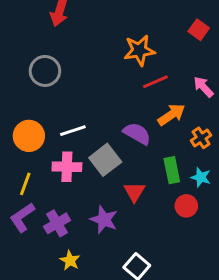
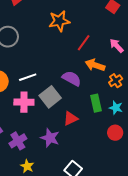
orange star: (139, 50) -> (59, 21), moved
red line: (155, 82) -> (84, 43), turned -30
orange arrow: (171, 115) -> (95, 65), turned -126
red triangle: (134, 192) -> (71, 118), turned 35
red circle: (186, 206) -> (115, 133), moved

